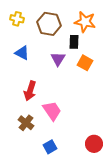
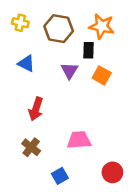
pink trapezoid: (52, 111) -> (79, 140), moved, turned -60

